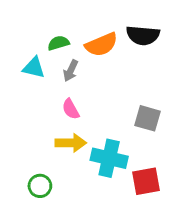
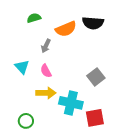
green semicircle: (58, 43) -> (34, 18), moved
cyan triangle: (34, 68) -> (22, 67), moved, turned 35
gray square: (147, 118) -> (96, 77), turned 36

